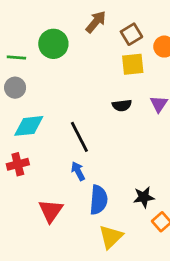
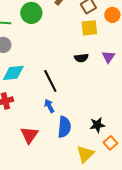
yellow triangle: (111, 237) -> (85, 154), moved

